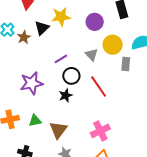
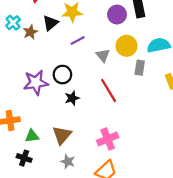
purple circle: (95, 22) -> (117, 15), moved
purple line: (61, 59) -> (78, 40), moved
black circle: (71, 76) -> (62, 75), moved
green triangle: (35, 121) -> (32, 136), moved

